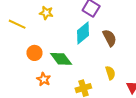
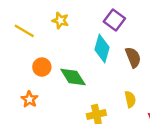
cyan diamond: (83, 33) -> (102, 49), turned -40
orange star: (44, 79) -> (29, 99), moved

